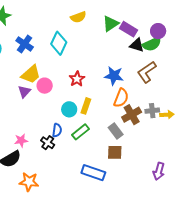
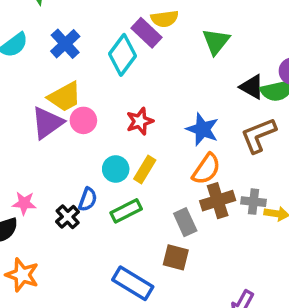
green triangle: (111, 24) -> (216, 41), turned -30
purple rectangle: (128, 29) -> (146, 33), moved
purple triangle: (24, 92) -> (47, 123), size x1.5

